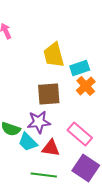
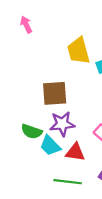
brown square: (49, 94) -> (55, 93), moved

